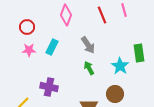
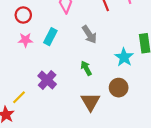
green arrow: (89, 68) -> (86, 68), moved
purple cross: (49, 87) -> (47, 80), turned 30

